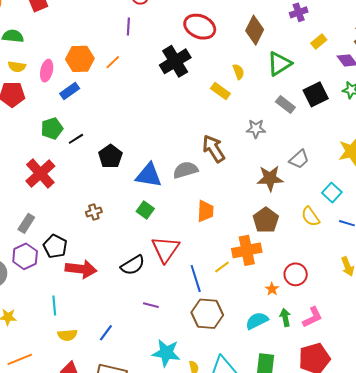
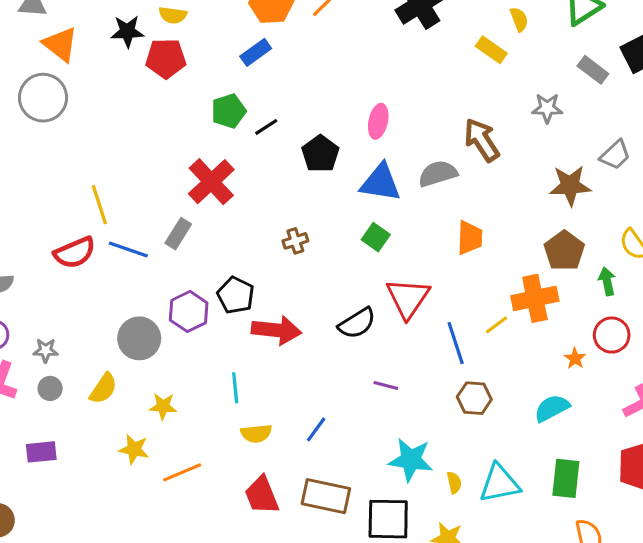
pink ellipse: (47, 71) -> (378, 121), moved
gray rectangle: (26, 223) -> (178, 234), moved
brown hexagon: (207, 314) -> (474, 398), size x0.7
green arrow: (285, 318) -> (607, 281), moved

